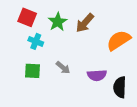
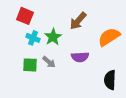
green star: (58, 22) -> (53, 37), moved
gray arrow: (63, 68) -> (49, 62), moved
purple semicircle: (97, 75) -> (80, 57), moved

